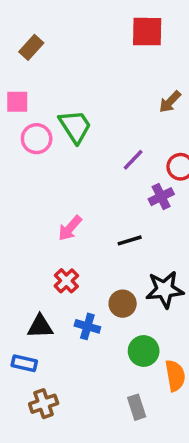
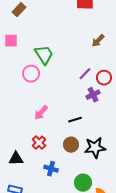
pink circle: (37, 139) -> (31, 74), moved
purple line: (133, 160) -> (85, 74), moved
brown circle: (123, 304) -> (71, 145), moved
black triangle: (40, 326) -> (16, 159), moved

